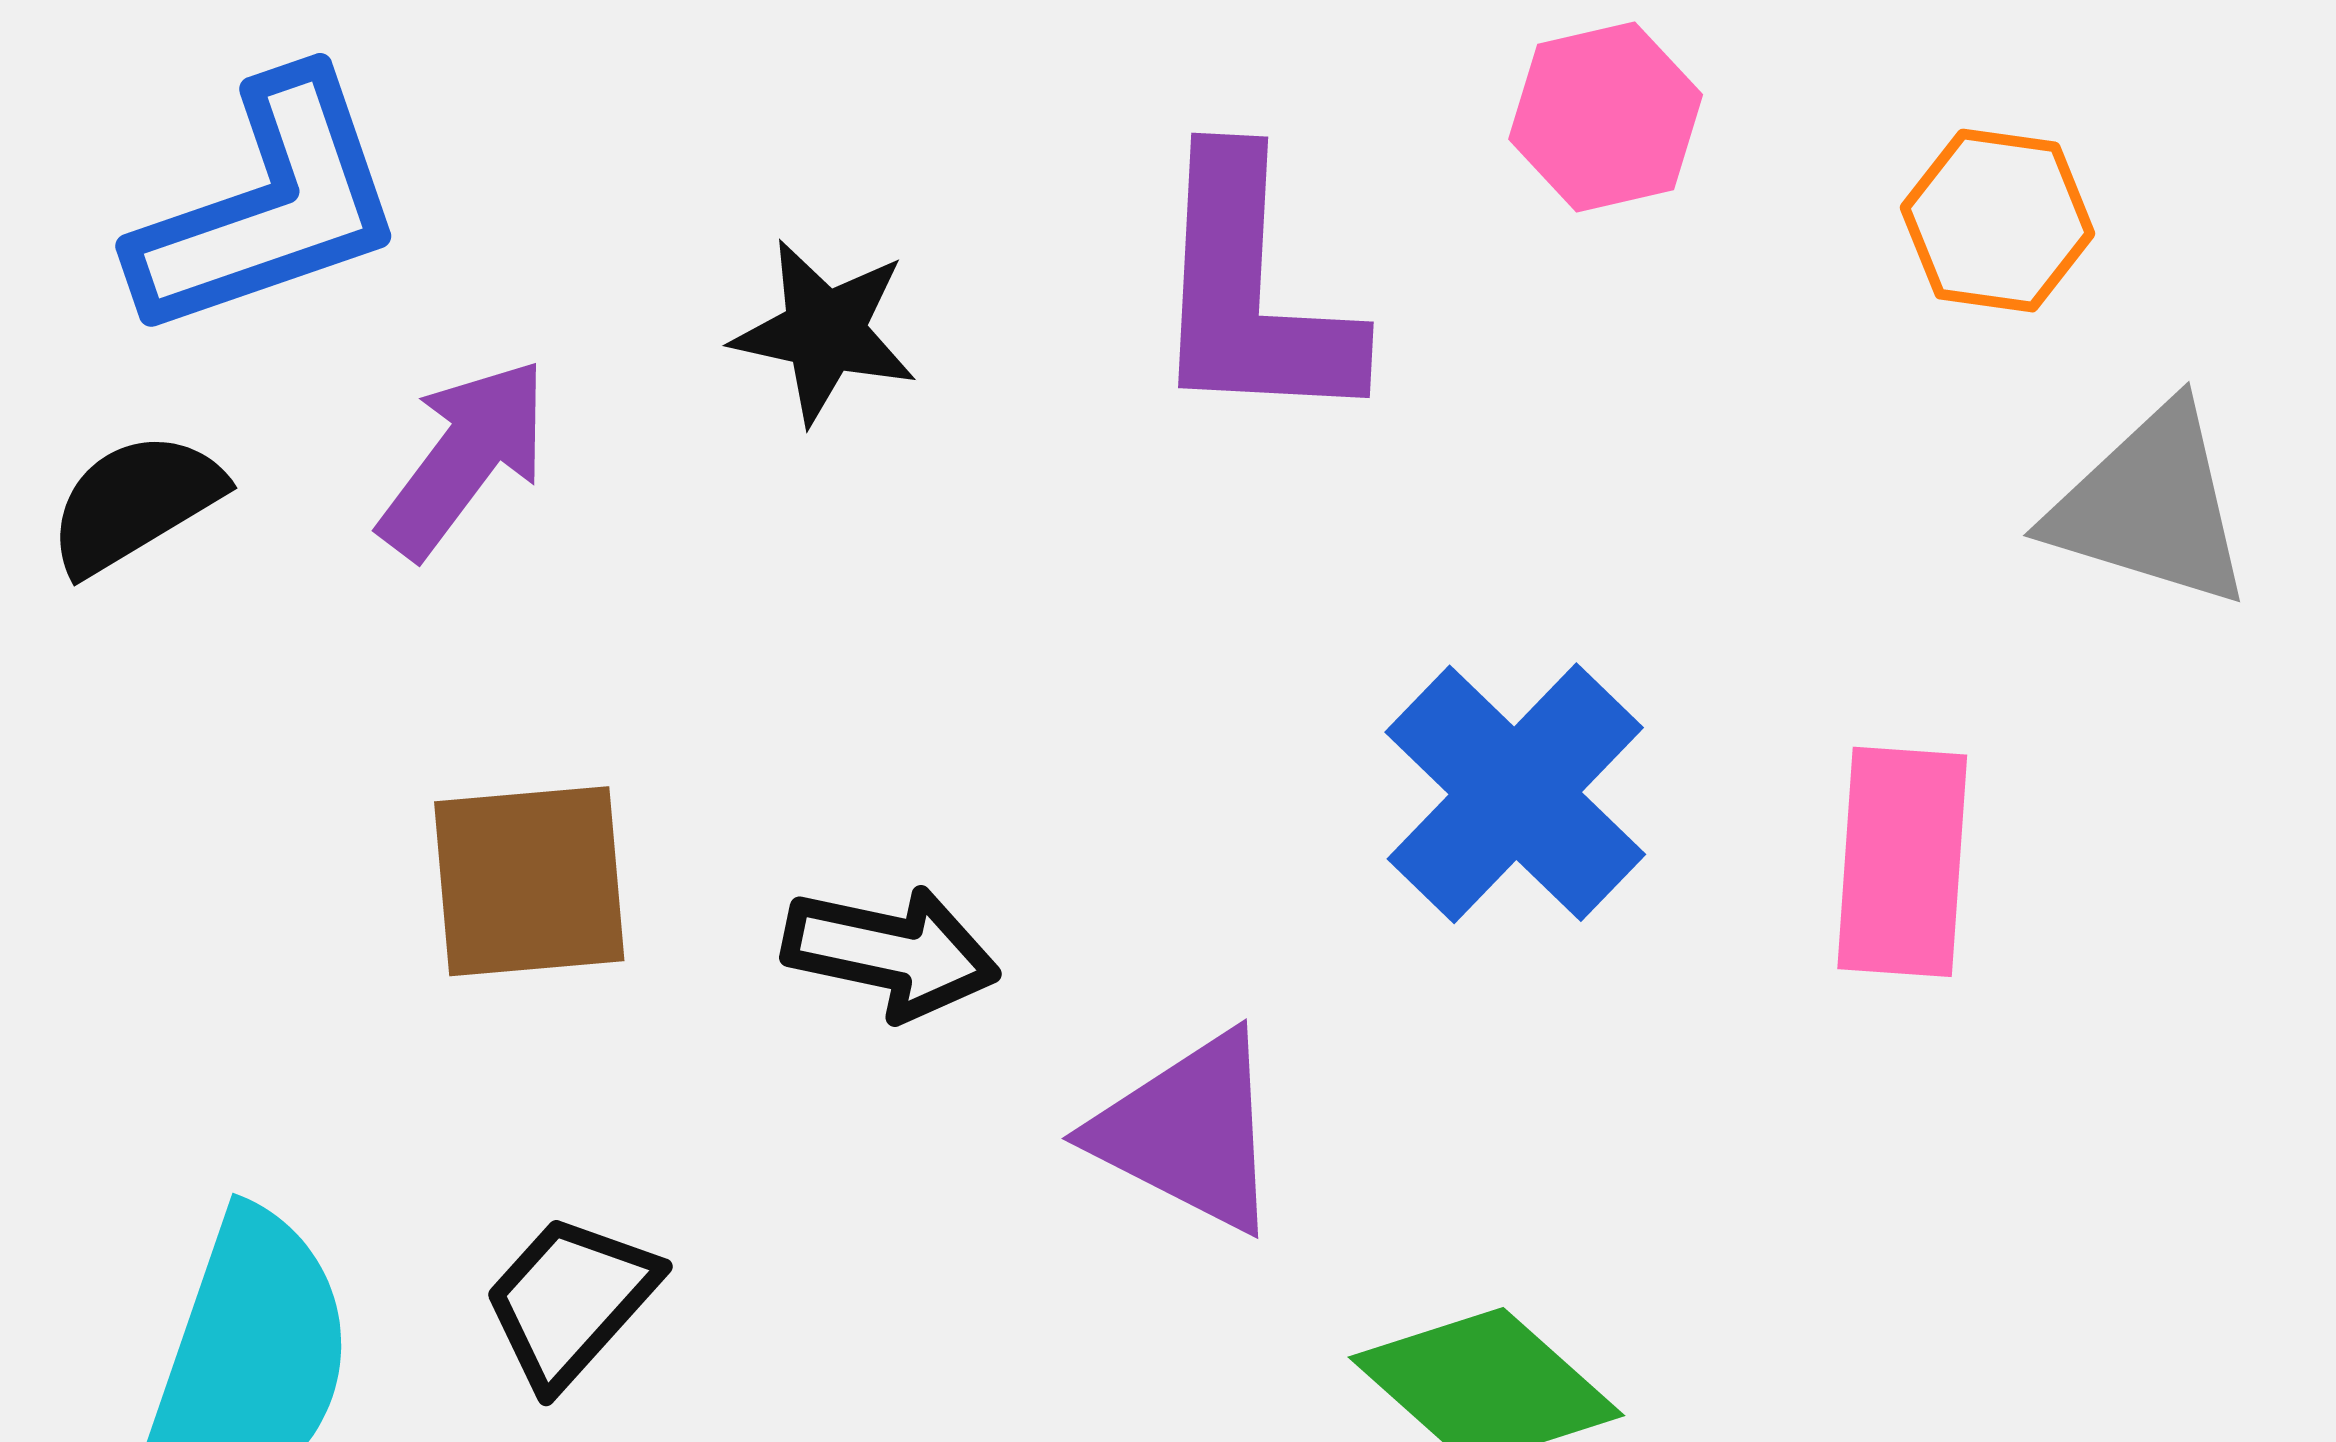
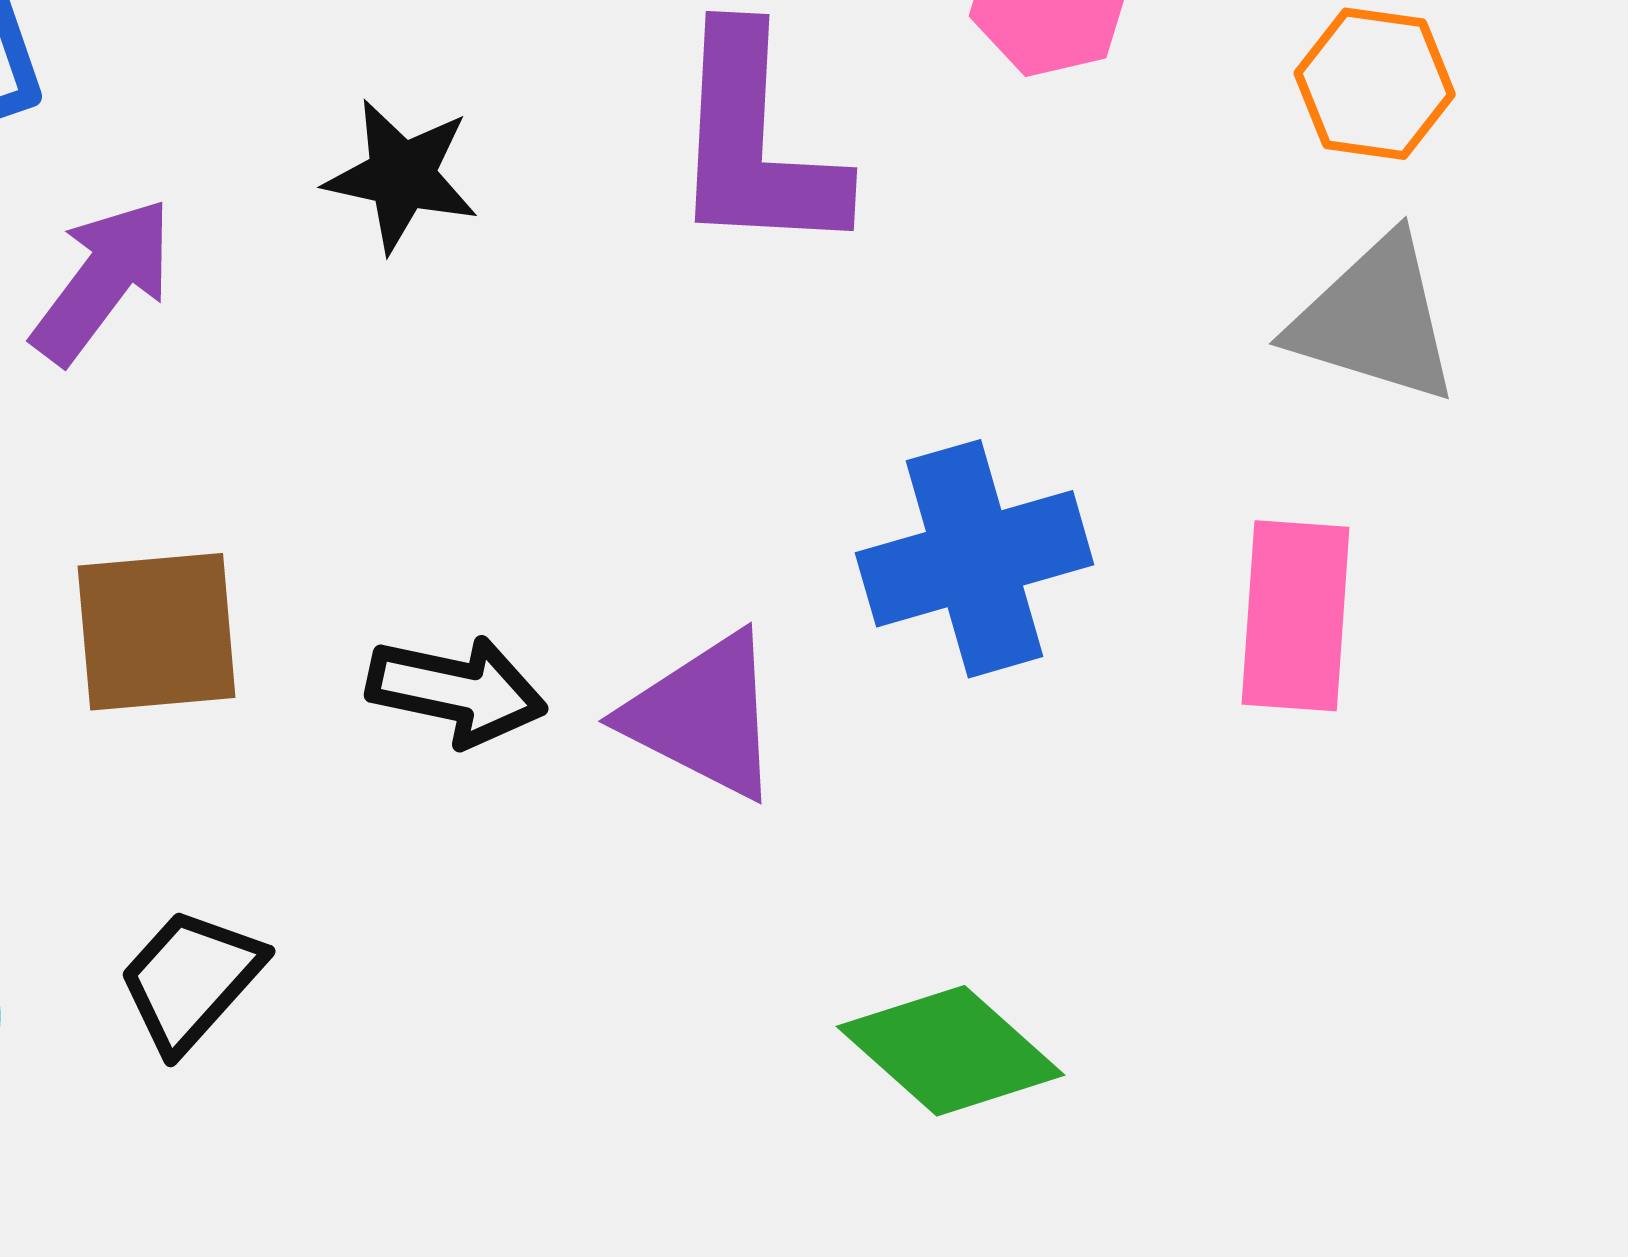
gray triangle: (2151, 506) -> (1375, 320), moved
blue cross: (1515, 793) -> (975, 559), turned 30
purple triangle: (1189, 1132) -> (704, 716), moved

